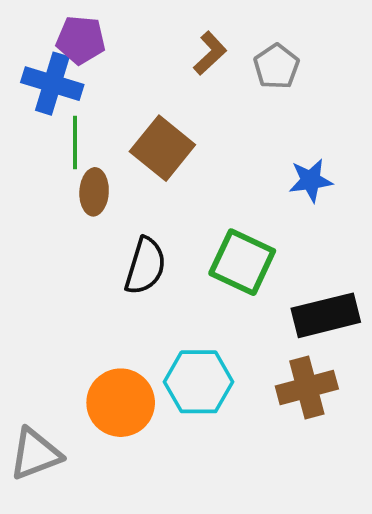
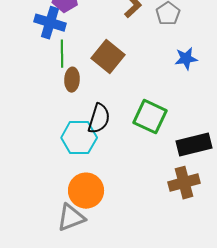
blue star: (311, 180) -> (186, 59), moved
cyan hexagon: (199, 382) -> (79, 138), moved
gray triangle: (35, 454) -> (71, 218), moved

